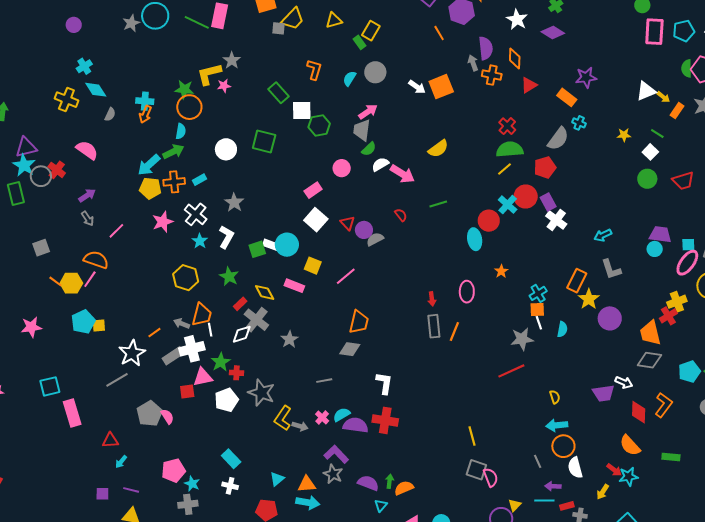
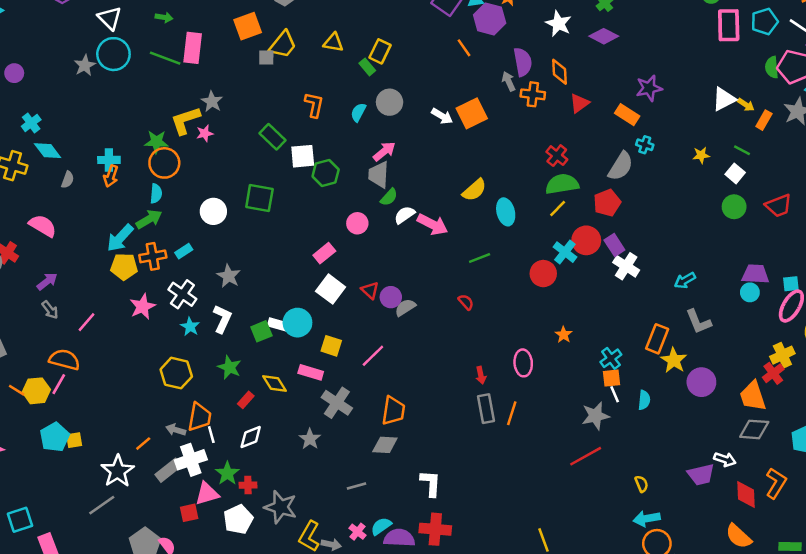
yellow triangle: (334, 20) -> (333, 42), turned 30
red semicircle: (401, 215) -> (466, 302), moved
cyan ellipse: (475, 239) -> (506, 212), moved
gray cross: (256, 320) -> (337, 403), moved

